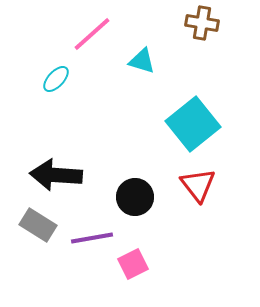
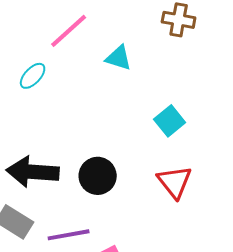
cyan square: (193, 124) -> (170, 121), size x0.6
black circle: (135, 197) -> (98, 176), moved

